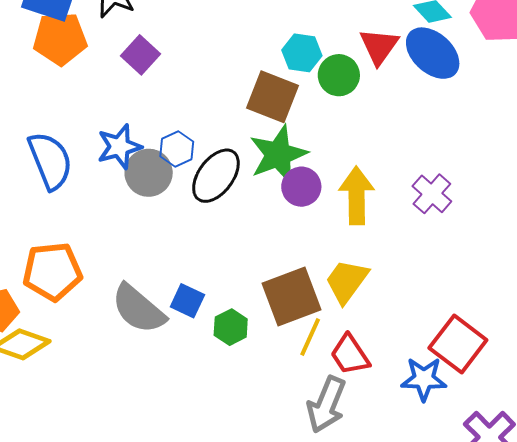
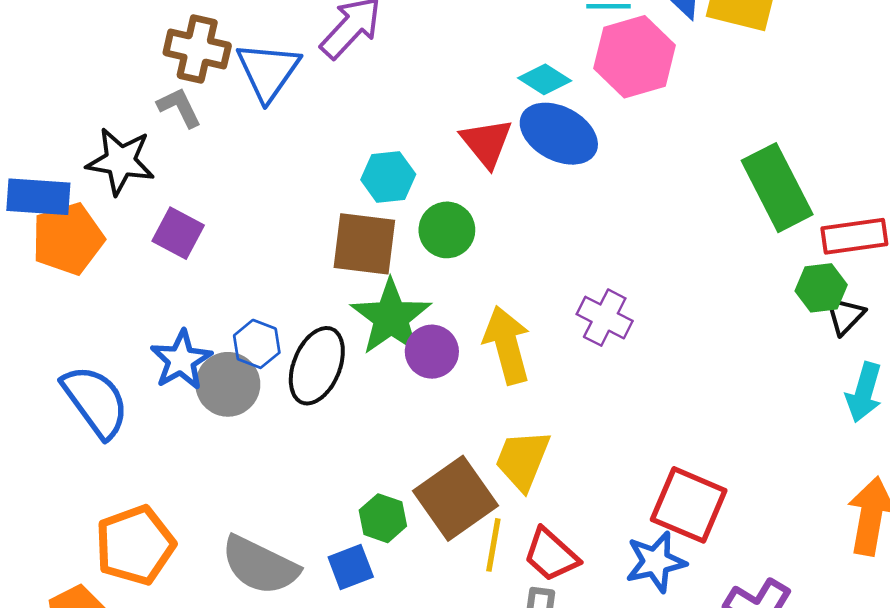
green circle: (339, 75) -> (447, 230), moved
blue square: (187, 301) -> (351, 567), moved, turned -32
green hexagon: (231, 327) -> (383, 518), moved

